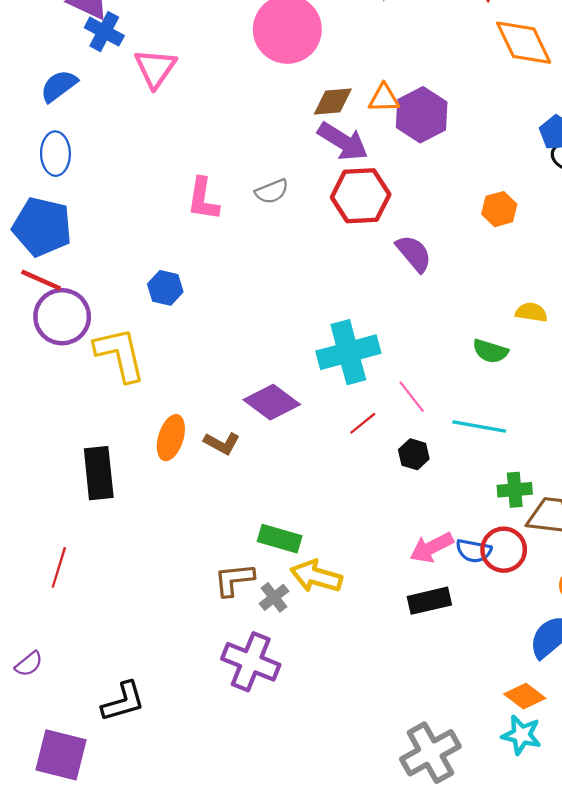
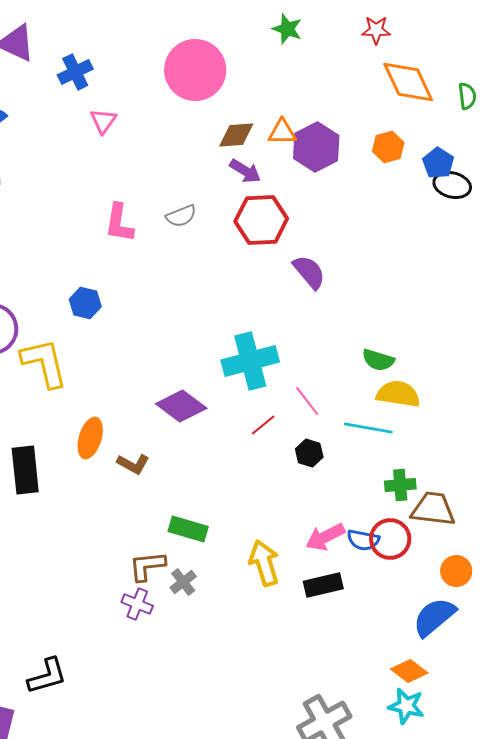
blue cross: (104, 32) -> (75, 72), moved, turned 36
pink triangle: (155, 68) -> (103, 121), moved, size x0.7
purple arrow: (343, 141) -> (245, 171), size x0.7
orange hexagon: (499, 209) -> (388, 147), moved
yellow semicircle: (531, 312) -> (398, 394), moved, size x1.5
brown L-shape: (222, 443) -> (133, 464), moved
yellow arrow: (316, 576) -> (264, 563), moved, turned 57
purple cross: (251, 662) -> (137, 604), moved, size x0.6

